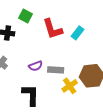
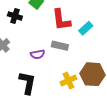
gray rectangle: (56, 70) -> (60, 46), moved

